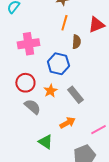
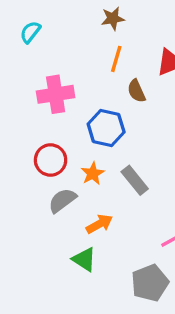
brown semicircle: (76, 42) -> (136, 91), turned 152
gray semicircle: (32, 107) -> (62, 200), turned -78
orange arrow: (67, 123) -> (99, 224), moved

